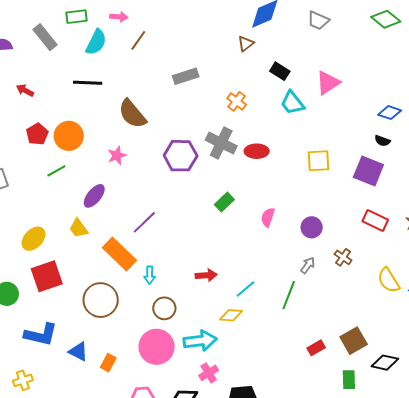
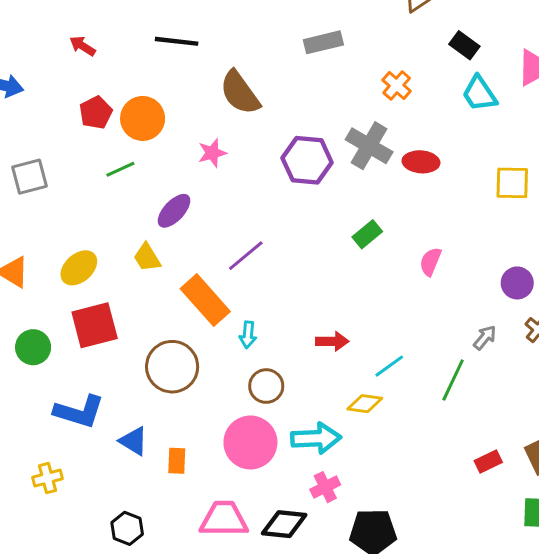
purple circle: (312, 227) -> (517, 283), moved
orange rectangle: (108, 363) -> (177, 461), turned -30

